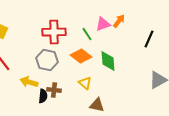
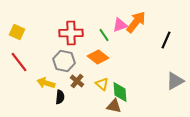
orange arrow: (119, 21) -> (136, 22), size x1.6
green diamond: (108, 61) -> (120, 92), moved
brown cross: (54, 90) -> (77, 81), moved, turned 32

